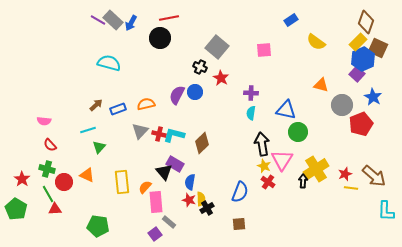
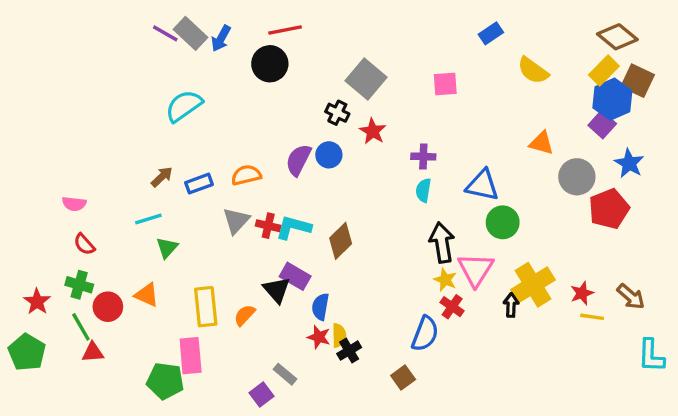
brown diamond: (366, 22) -> (617, 37), turned -70
cyan semicircle: (109, 63) -> (184, 106), turned -50
brown arrow: (374, 176) -> (631, 297), size x0.7
blue semicircle: (240, 192) -> (425, 334), moved
pink rectangle: (156, 202) -> (191, 356), moved
brown square: (239, 224) -> (403, 378), turned -32

